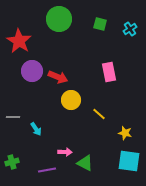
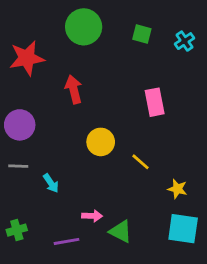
red star: (19, 41) -> (27, 58), turned 30
purple circle: (32, 71) -> (20, 125), moved
red arrow: (58, 77) -> (74, 89), moved, turned -126

